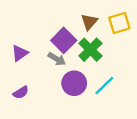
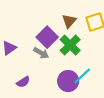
purple circle: (74, 83) -> (68, 81), moved
purple semicircle: (21, 93) -> (23, 82), moved

